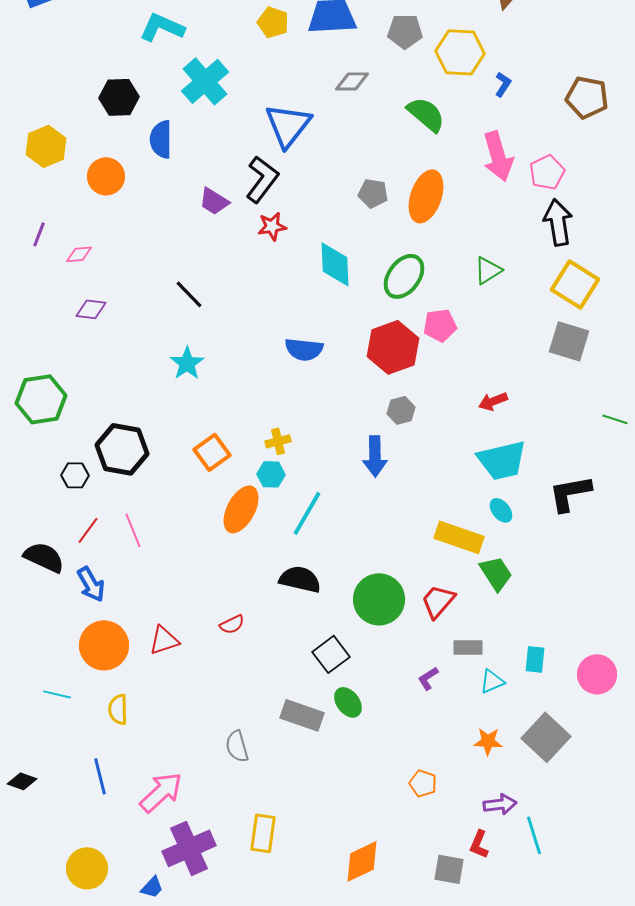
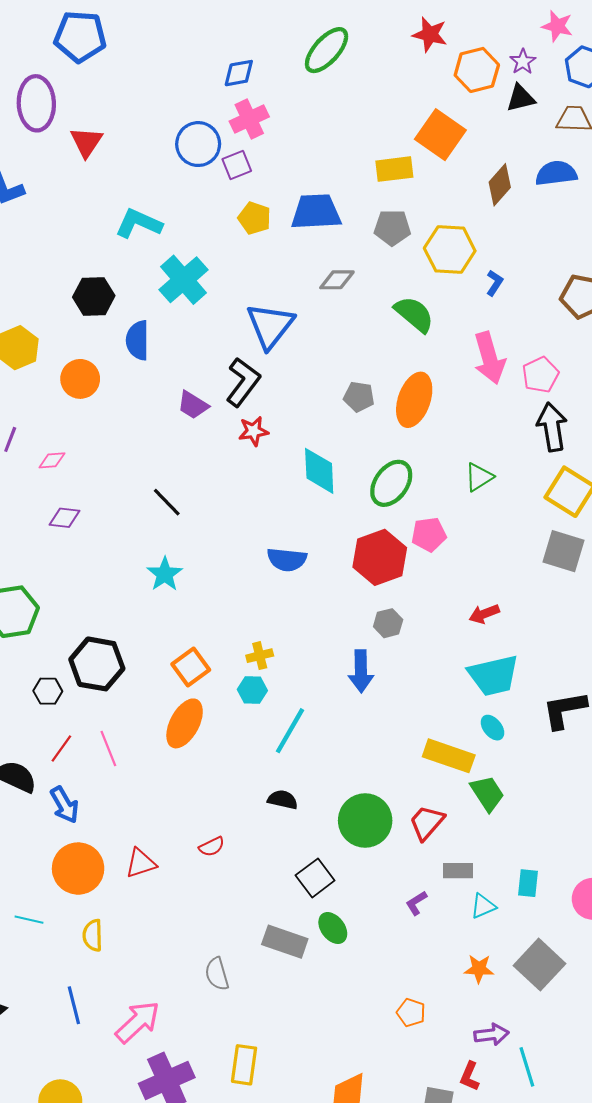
orange ellipse: (241, 509) -> (185, 723), moved
black semicircle: (300, 579) -> (283, 800), size x0.7

